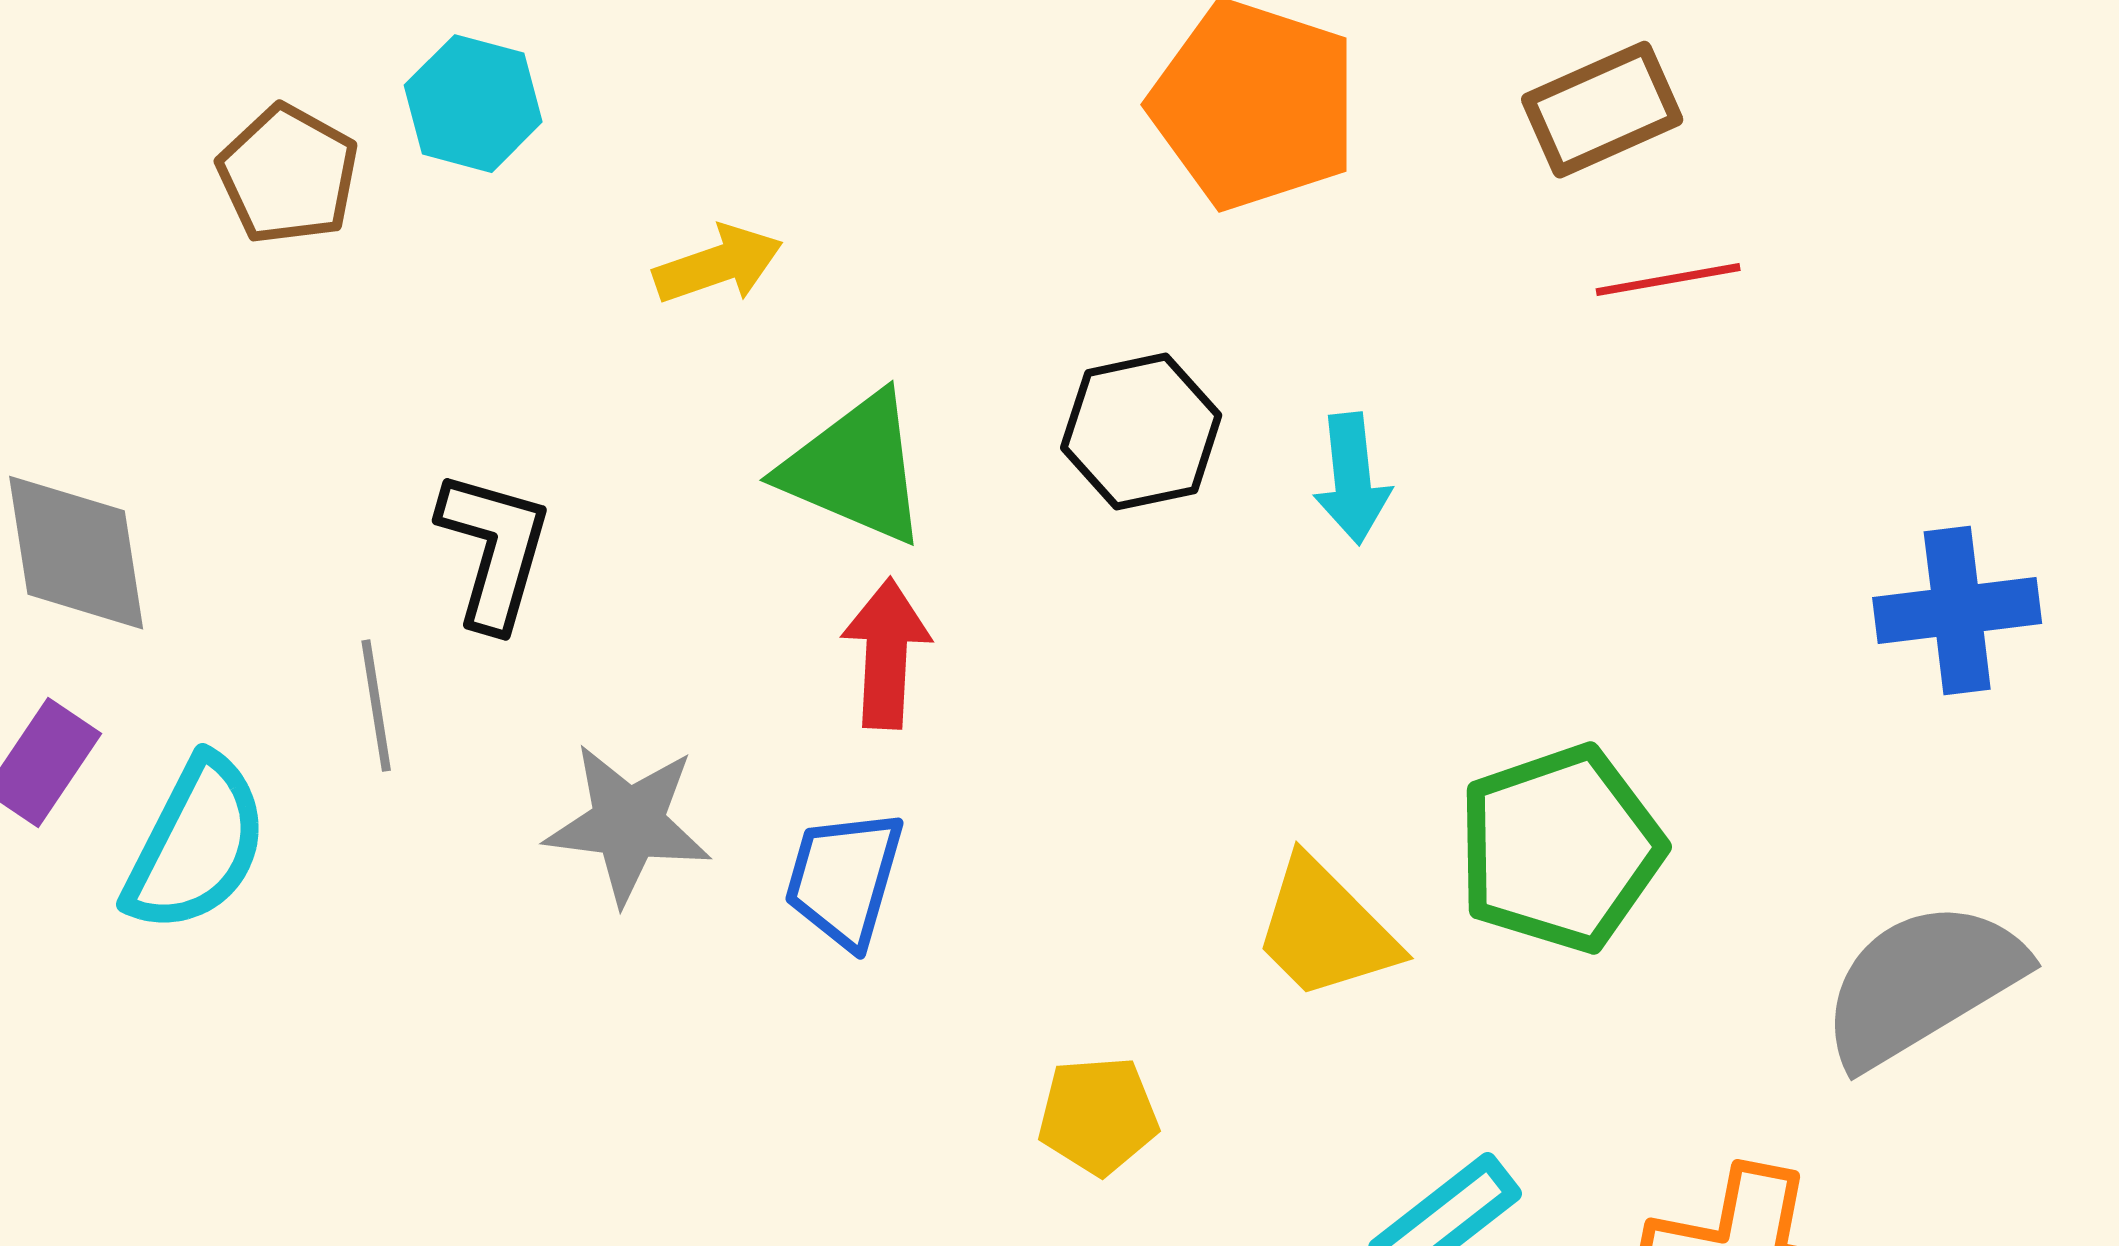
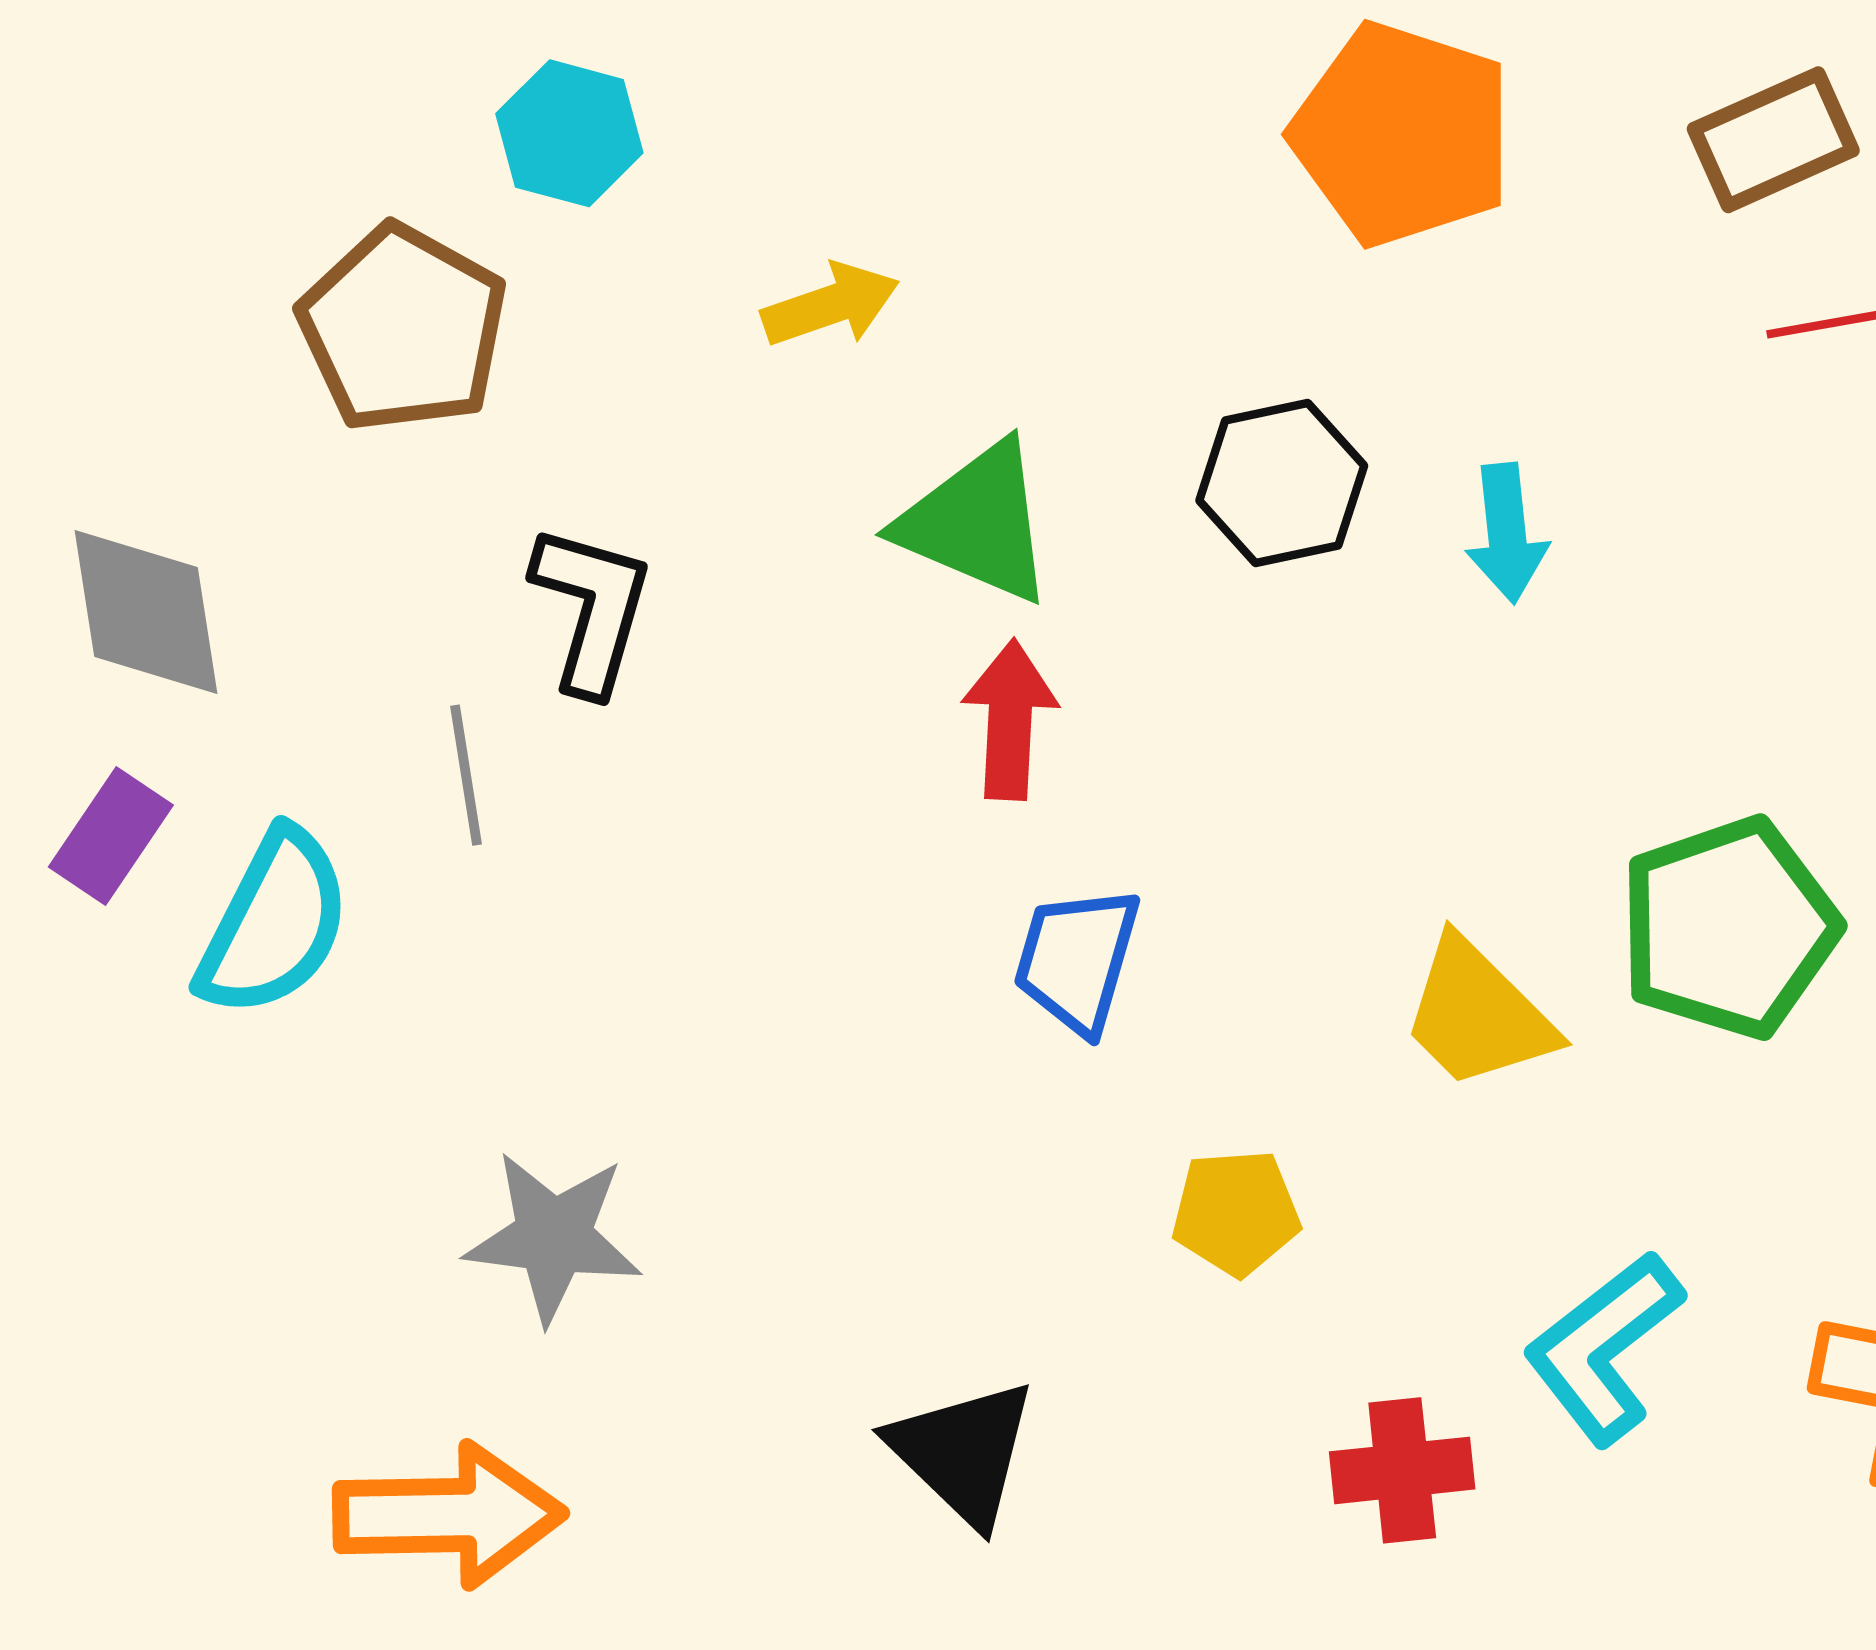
brown pentagon: (288, 175) -> (403, 328), moved, size x1.4
gray star: (628, 824) -> (553, 1237), moved
blue trapezoid: (844, 879) -> (1077, 960), moved

